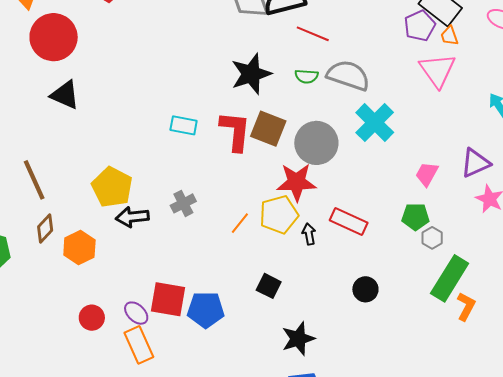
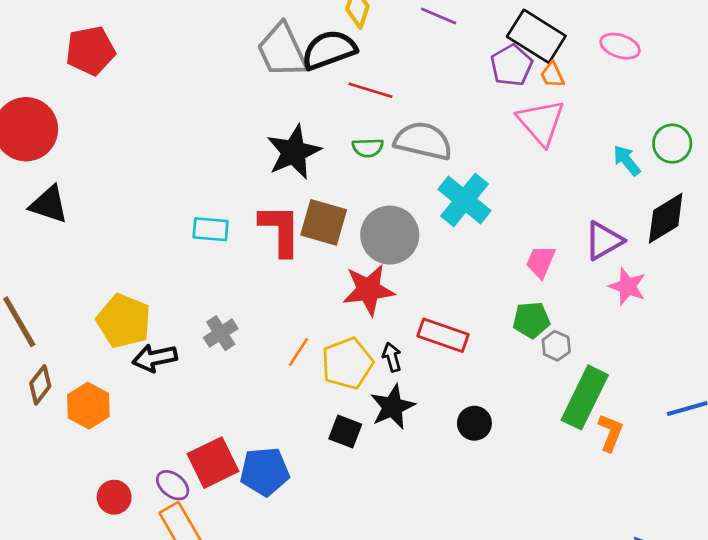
yellow pentagon: (279, 215) -> (347, 363), moved
red square: (168, 299) -> (213, 463), turned -30
black star: (298, 339) -> (392, 407), moved

